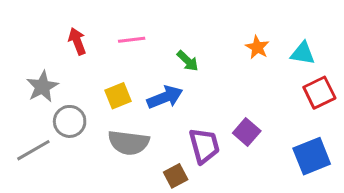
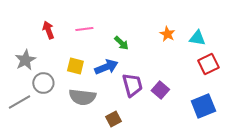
yellow square: (118, 96) -> (75, 66), turned 36
purple trapezoid: (204, 146) -> (132, 85), moved

